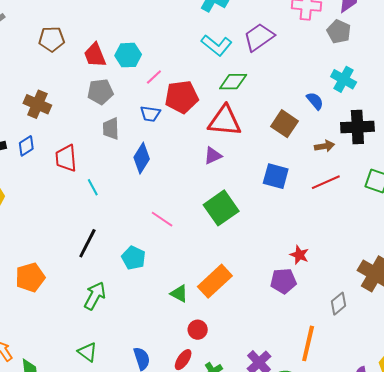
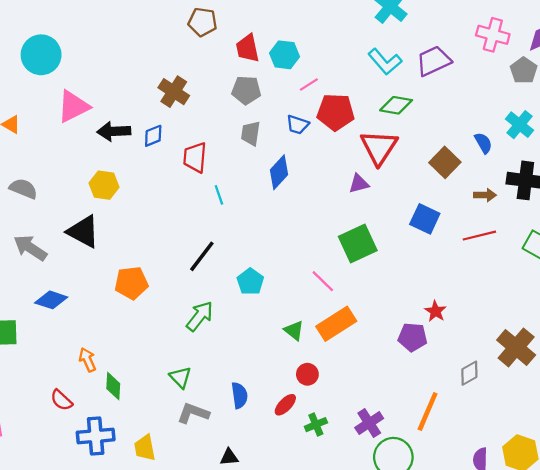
red triangle: (225, 121) -> (379, 147), turned 48
pink line: (162, 219) -> (323, 281), moved

